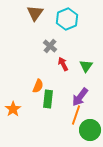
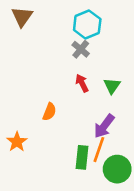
brown triangle: (35, 13) -> (22, 17), moved
gray cross: (50, 46) -> (81, 49), moved
green rectangle: (48, 99) -> (82, 157), moved

